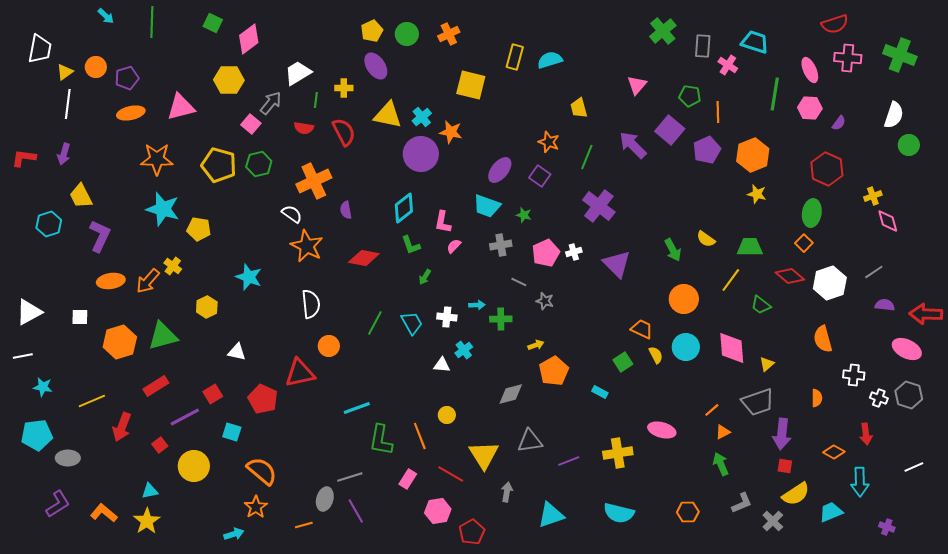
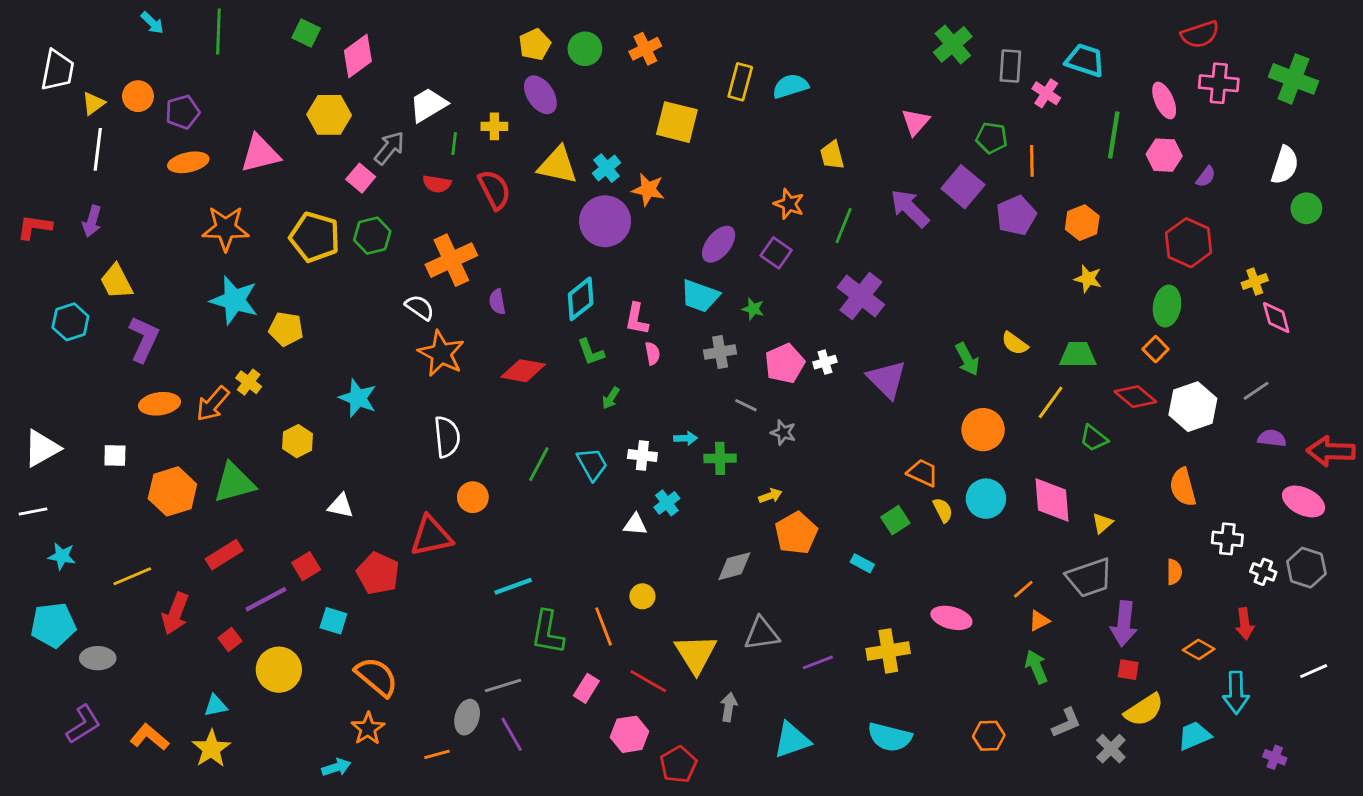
orange hexagon: (753, 155) -> (1082, 223), size x0.7
pink semicircle: (454, 246) -> (652, 353), turned 126

